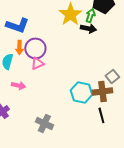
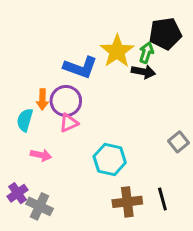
blue L-shape: (17, 25) -> (80, 67), moved
brown cross: (102, 91) -> (127, 202), moved
cyan hexagon: (81, 92) -> (110, 159), moved
gray cross: (44, 123) -> (40, 206), moved

